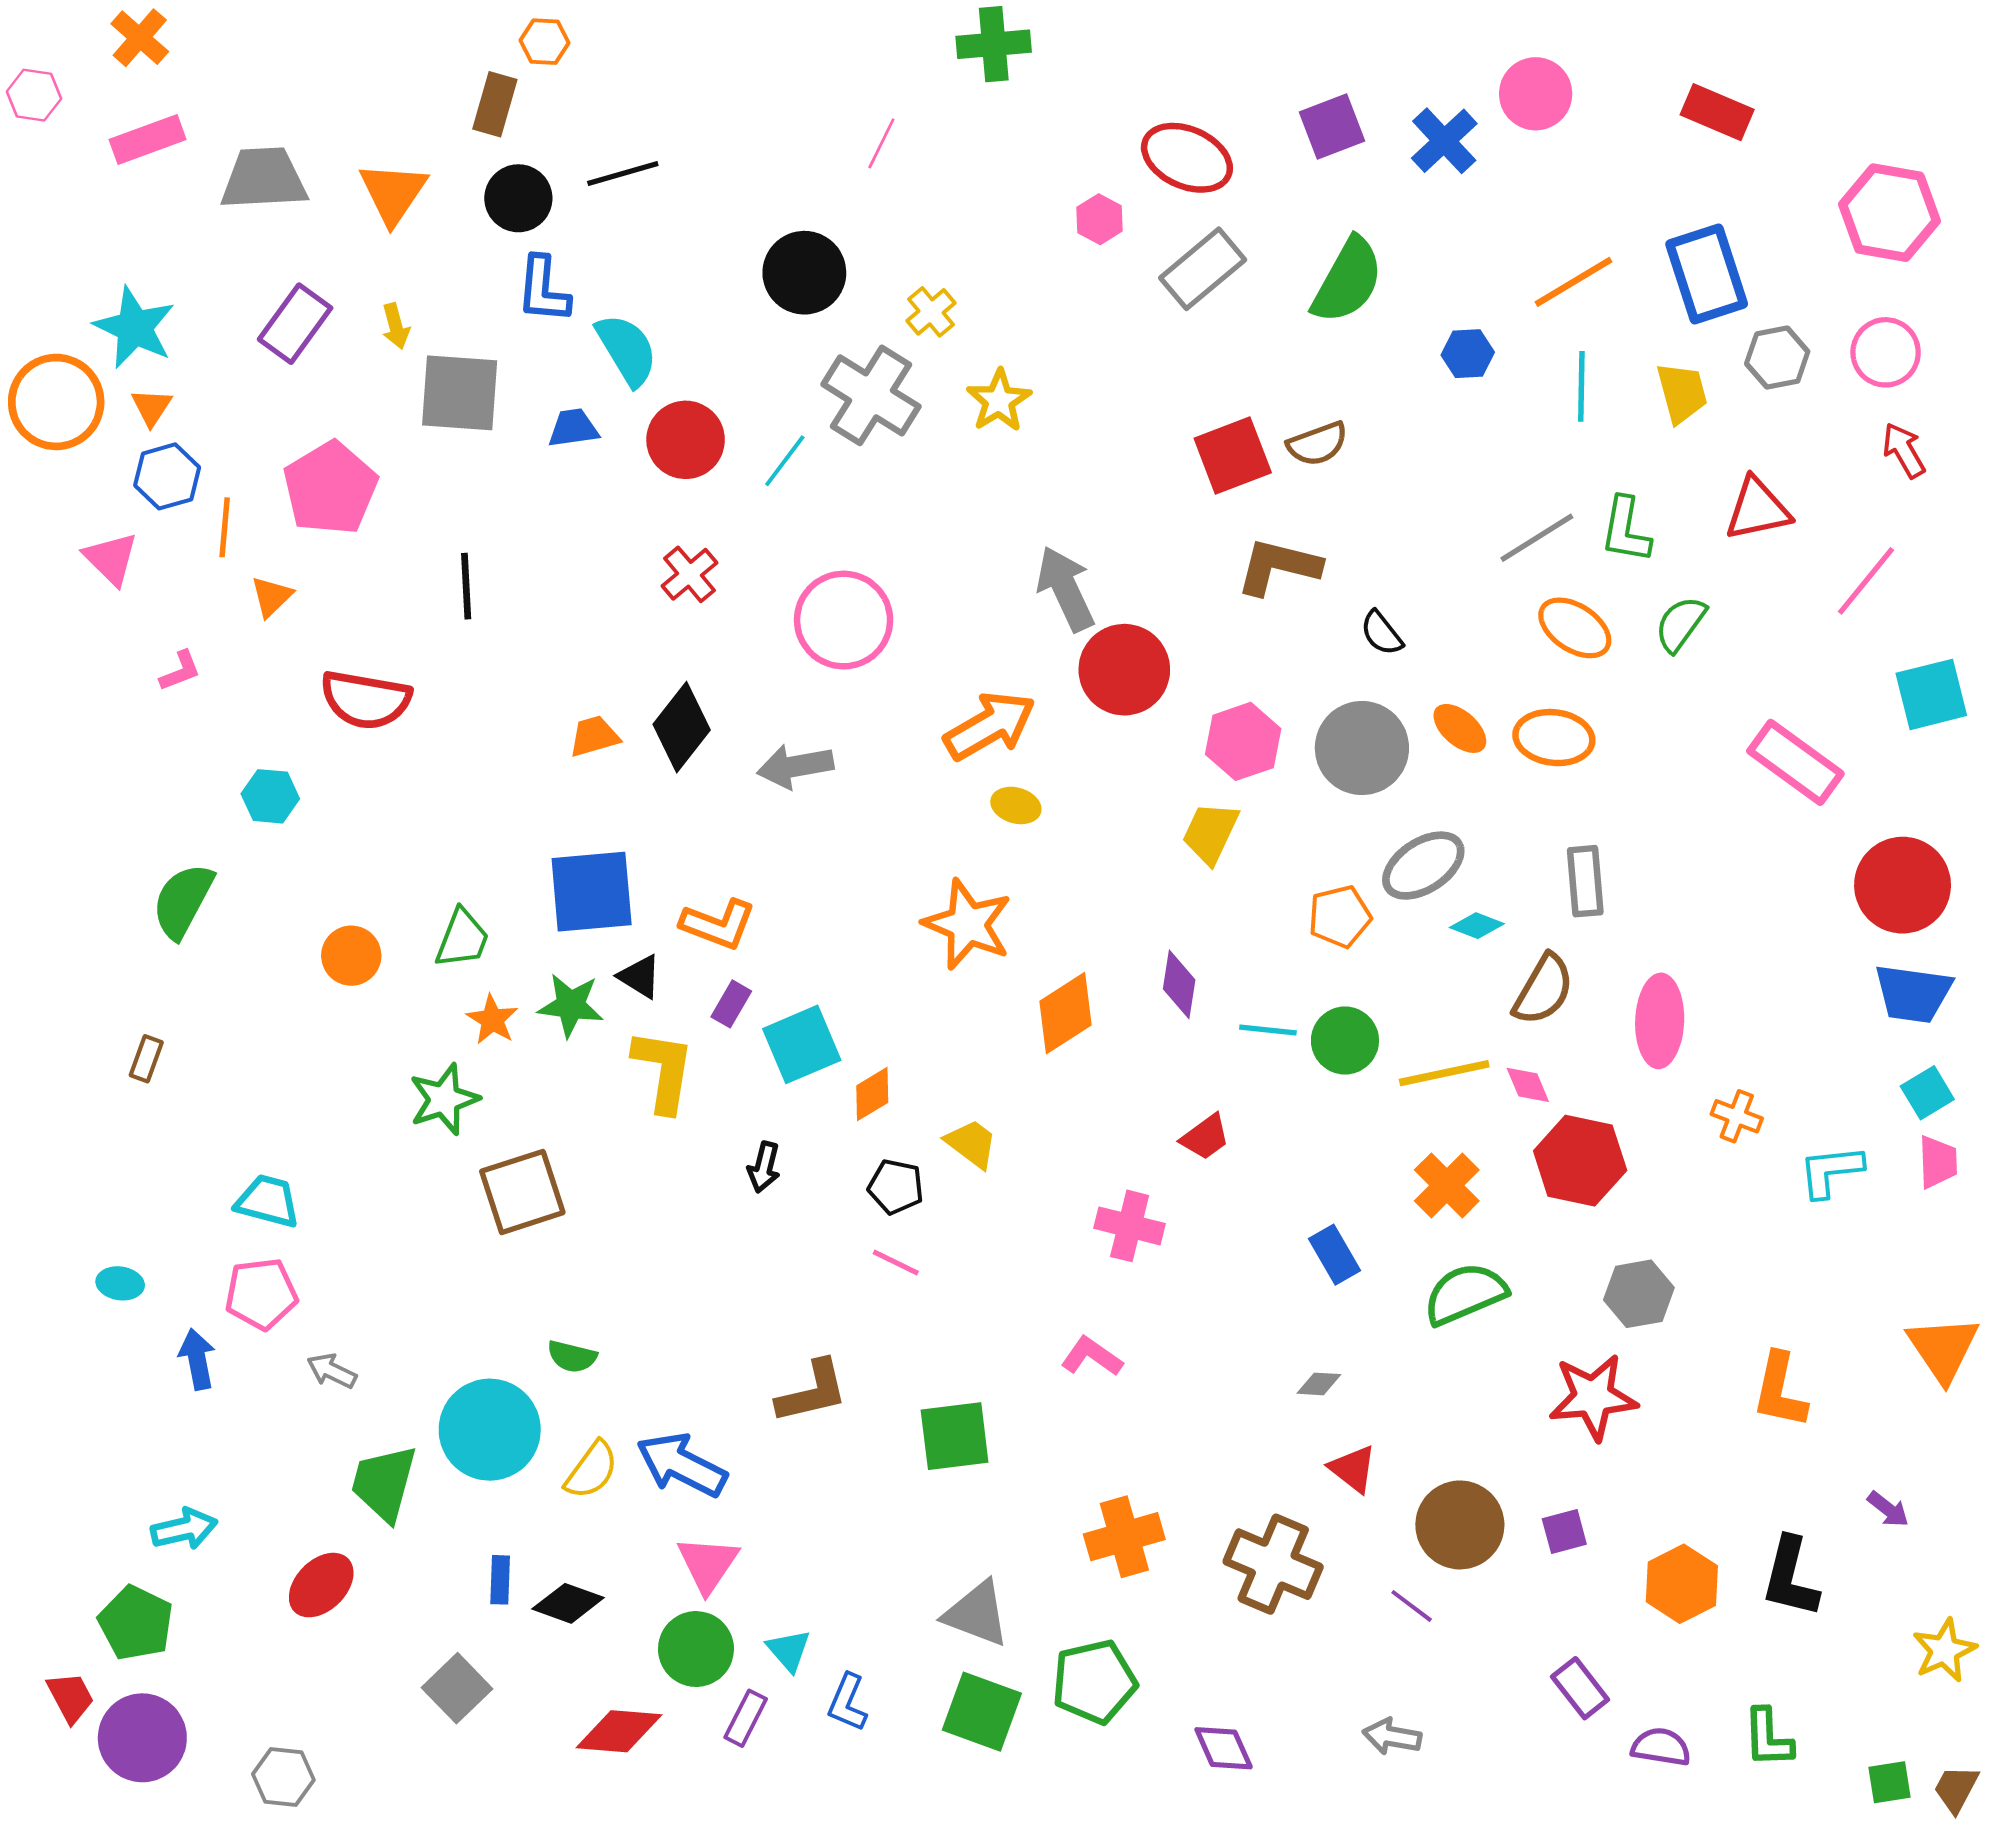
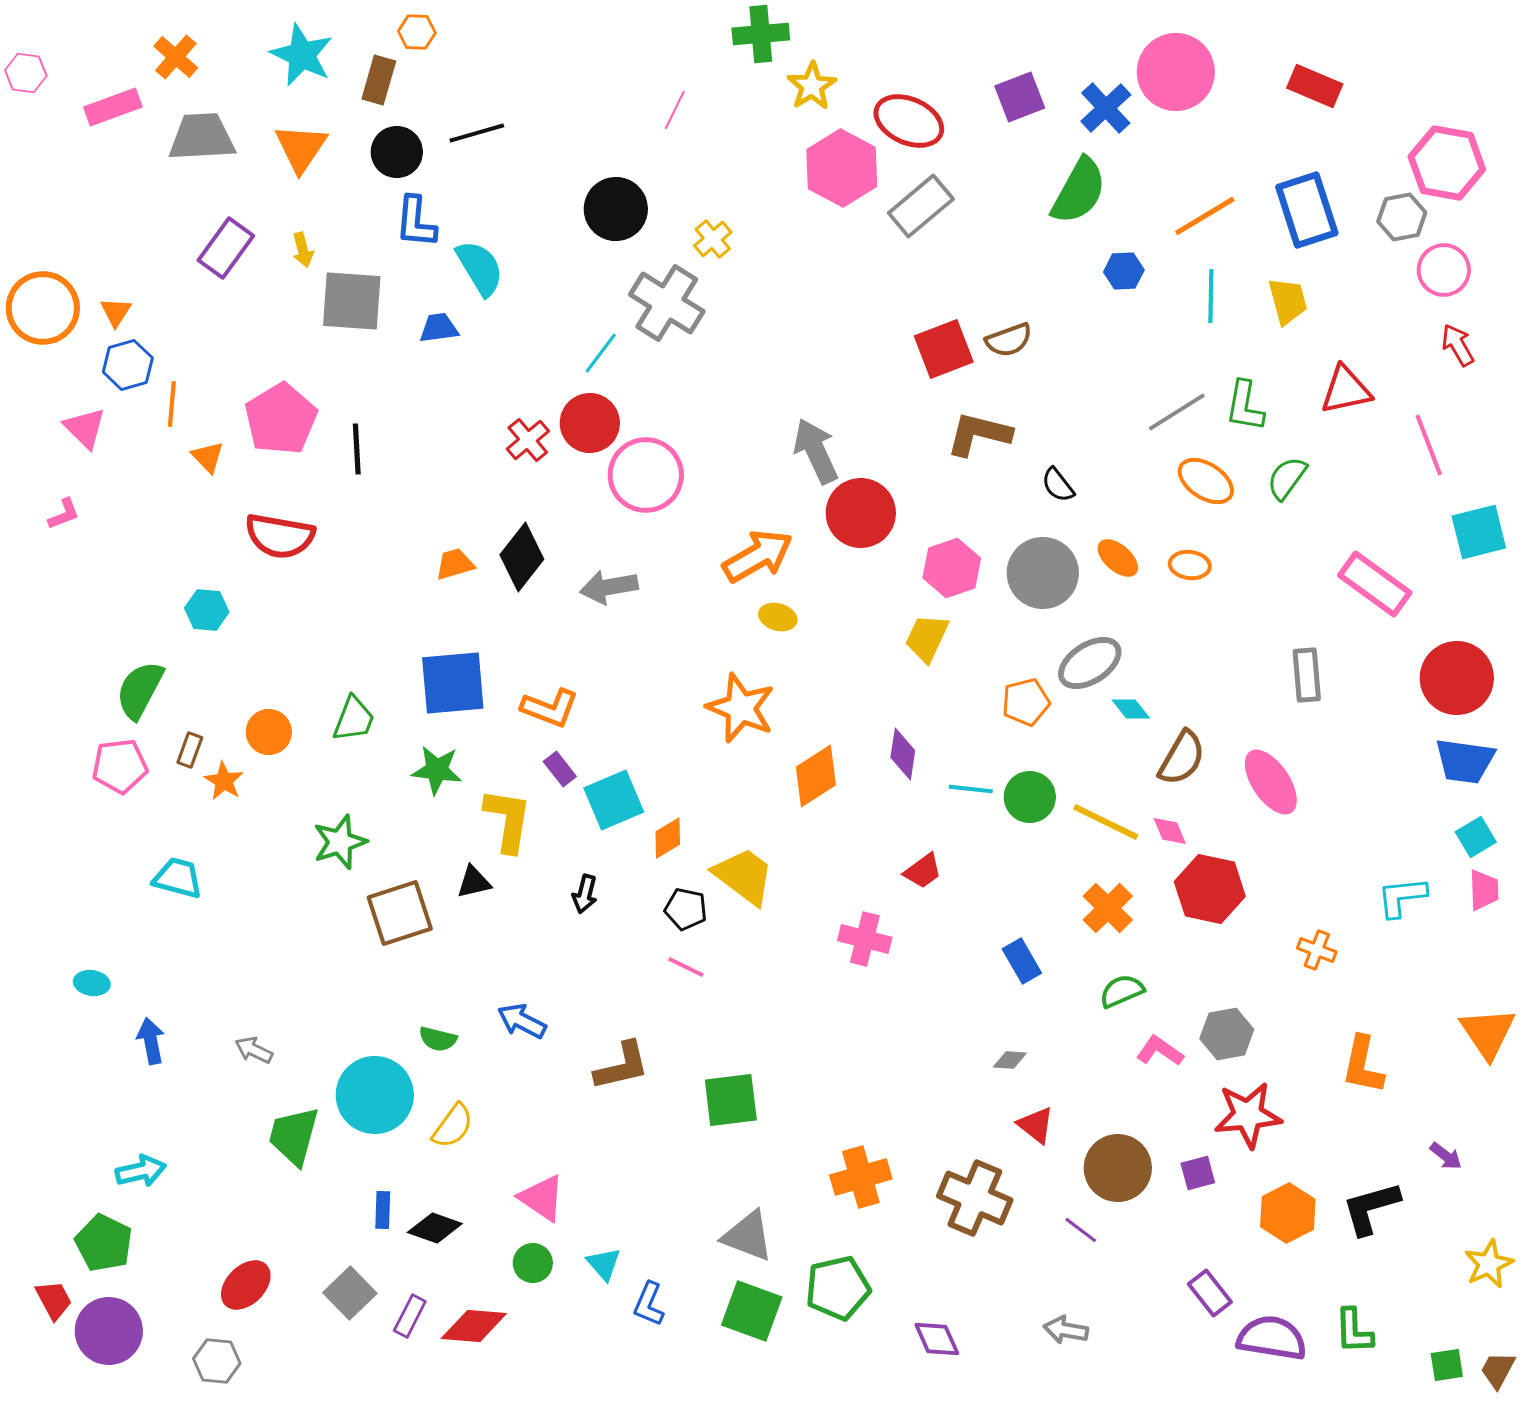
orange cross: (140, 38) -> (176, 57), moved
pink circle: (1536, 94) -> (1176, 72), size x1.4
pink hexagon: (1099, 219) -> (842, 168), size x2.0
green semicircle: (1348, 281) -> (1079, 191), moved
cyan star: (134, 328) -> (302, 55), moved
gray hexagon: (1777, 358) -> (1402, 217), moved
yellow star: (999, 401) -> (812, 86), moved
red circle: (686, 440) -> (590, 423), moved
pink pentagon: (330, 488) -> (281, 419), moved
pink line: (1866, 581) -> (1429, 445), turned -60
orange triangle: (272, 597) -> (208, 457), turned -30
pink L-shape: (180, 671) -> (64, 514), moved
orange ellipse: (1554, 738) -> (1190, 565), size x0.7
gray rectangle: (1585, 881) -> (1307, 675), moved
cyan diamond: (1477, 926) -> (1131, 709), turned 30
black triangle: (640, 977) -> (474, 882), moved, turned -45
purple rectangle: (731, 1004) -> (560, 769), turned -68
orange star: (492, 1020) -> (224, 781), moved
pink ellipse: (1660, 1021) -> (1271, 782), turned -36
brown rectangle: (146, 1059) -> (190, 750), moved
yellow line: (1444, 1073) -> (1106, 822), turned 38
orange cross: (1737, 1116) -> (1317, 950), moved
yellow trapezoid: (972, 1144) -> (744, 876), size x1.5
cyan trapezoid: (268, 1201) -> (178, 878), moved
pink pentagon: (261, 1294) -> (120, 766), moved
green semicircle: (1465, 1294) -> (1122, 991), size x0.7
gray hexagon: (1639, 1294) -> (1227, 1034), moved
pink L-shape: (1092, 1357) -> (1160, 1051), moved
red star: (1593, 1397) -> (1248, 1115), moved
blue arrow: (682, 1465) -> (522, 1021), moved, size x0.7
pink triangle: (708, 1564) -> (542, 1198), turned -30
black L-shape: (1790, 1577) -> (1371, 1208), turned 60
red ellipse: (321, 1585) -> (246, 1285), moved
green circle: (696, 1649) -> (533, 1263), size x0.7
purple rectangle: (746, 1718) -> (410, 1316), moved
purple semicircle: (1661, 1747) -> (1272, 1338), size x1.5

